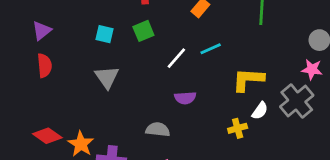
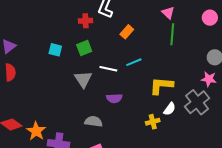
white line: (176, 58) -> (108, 69), turned 60
gray triangle: (107, 77) -> (83, 79), moved

